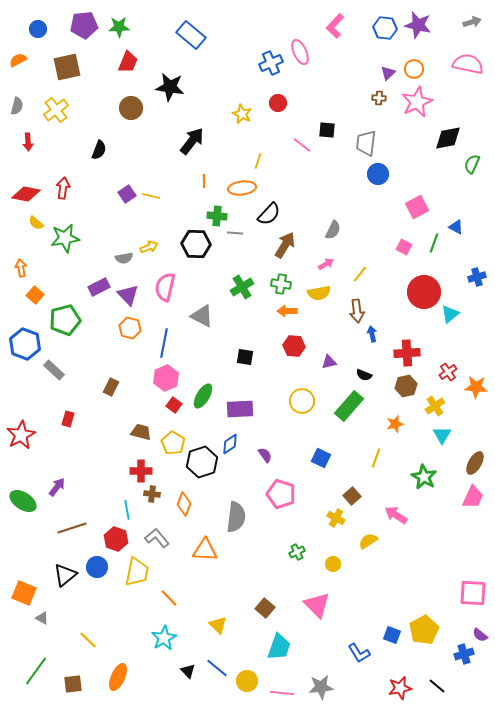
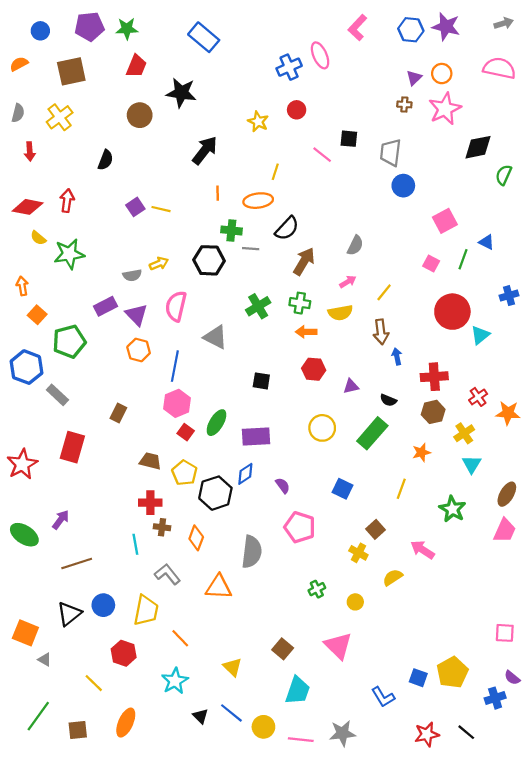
red rectangle: (68, 419) -> (72, 447), size x1.8
red hexagon: (116, 539) -> (124, 653), moved
pink square: (473, 593) -> (505, 633), size x0.7

